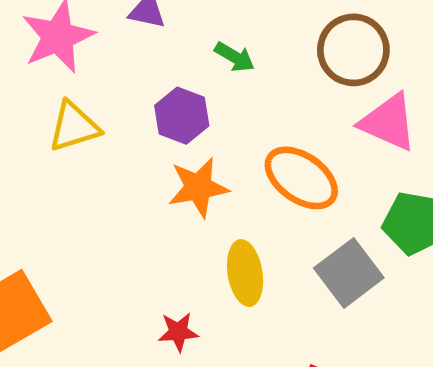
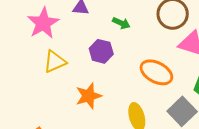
orange star: (198, 187) -> (89, 96), moved

